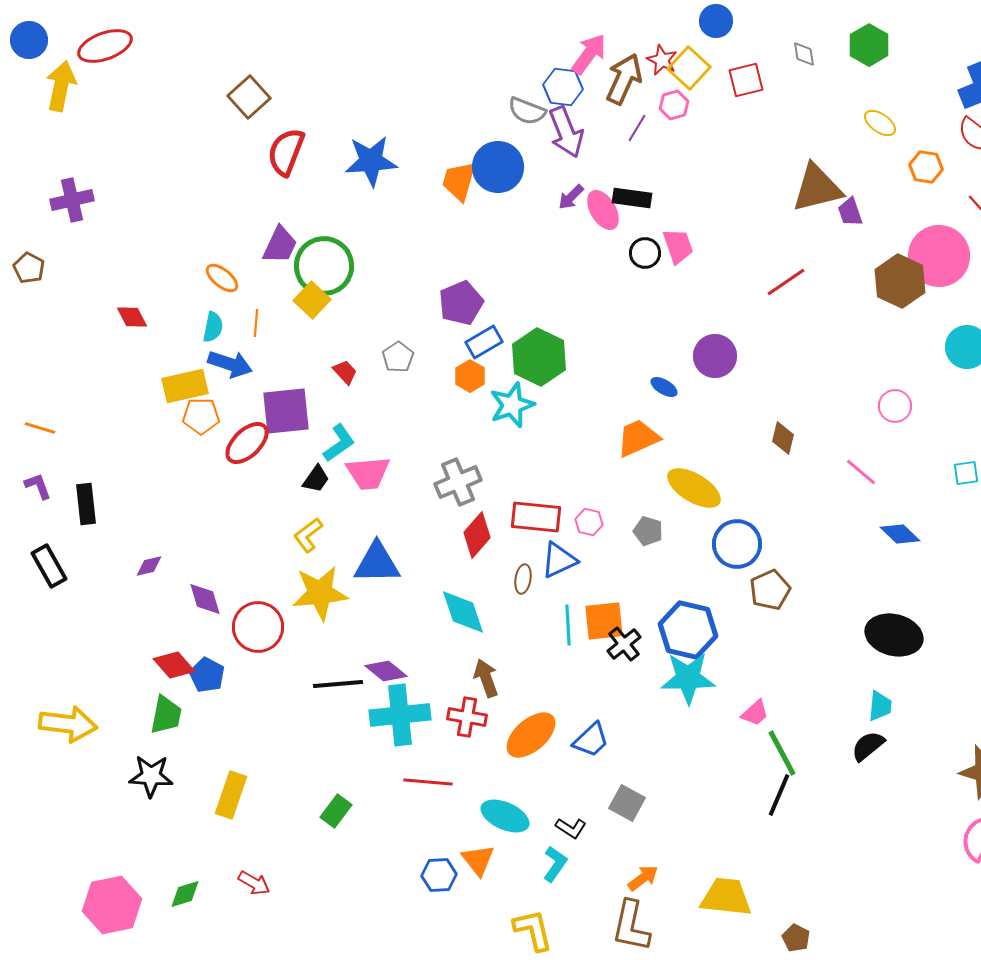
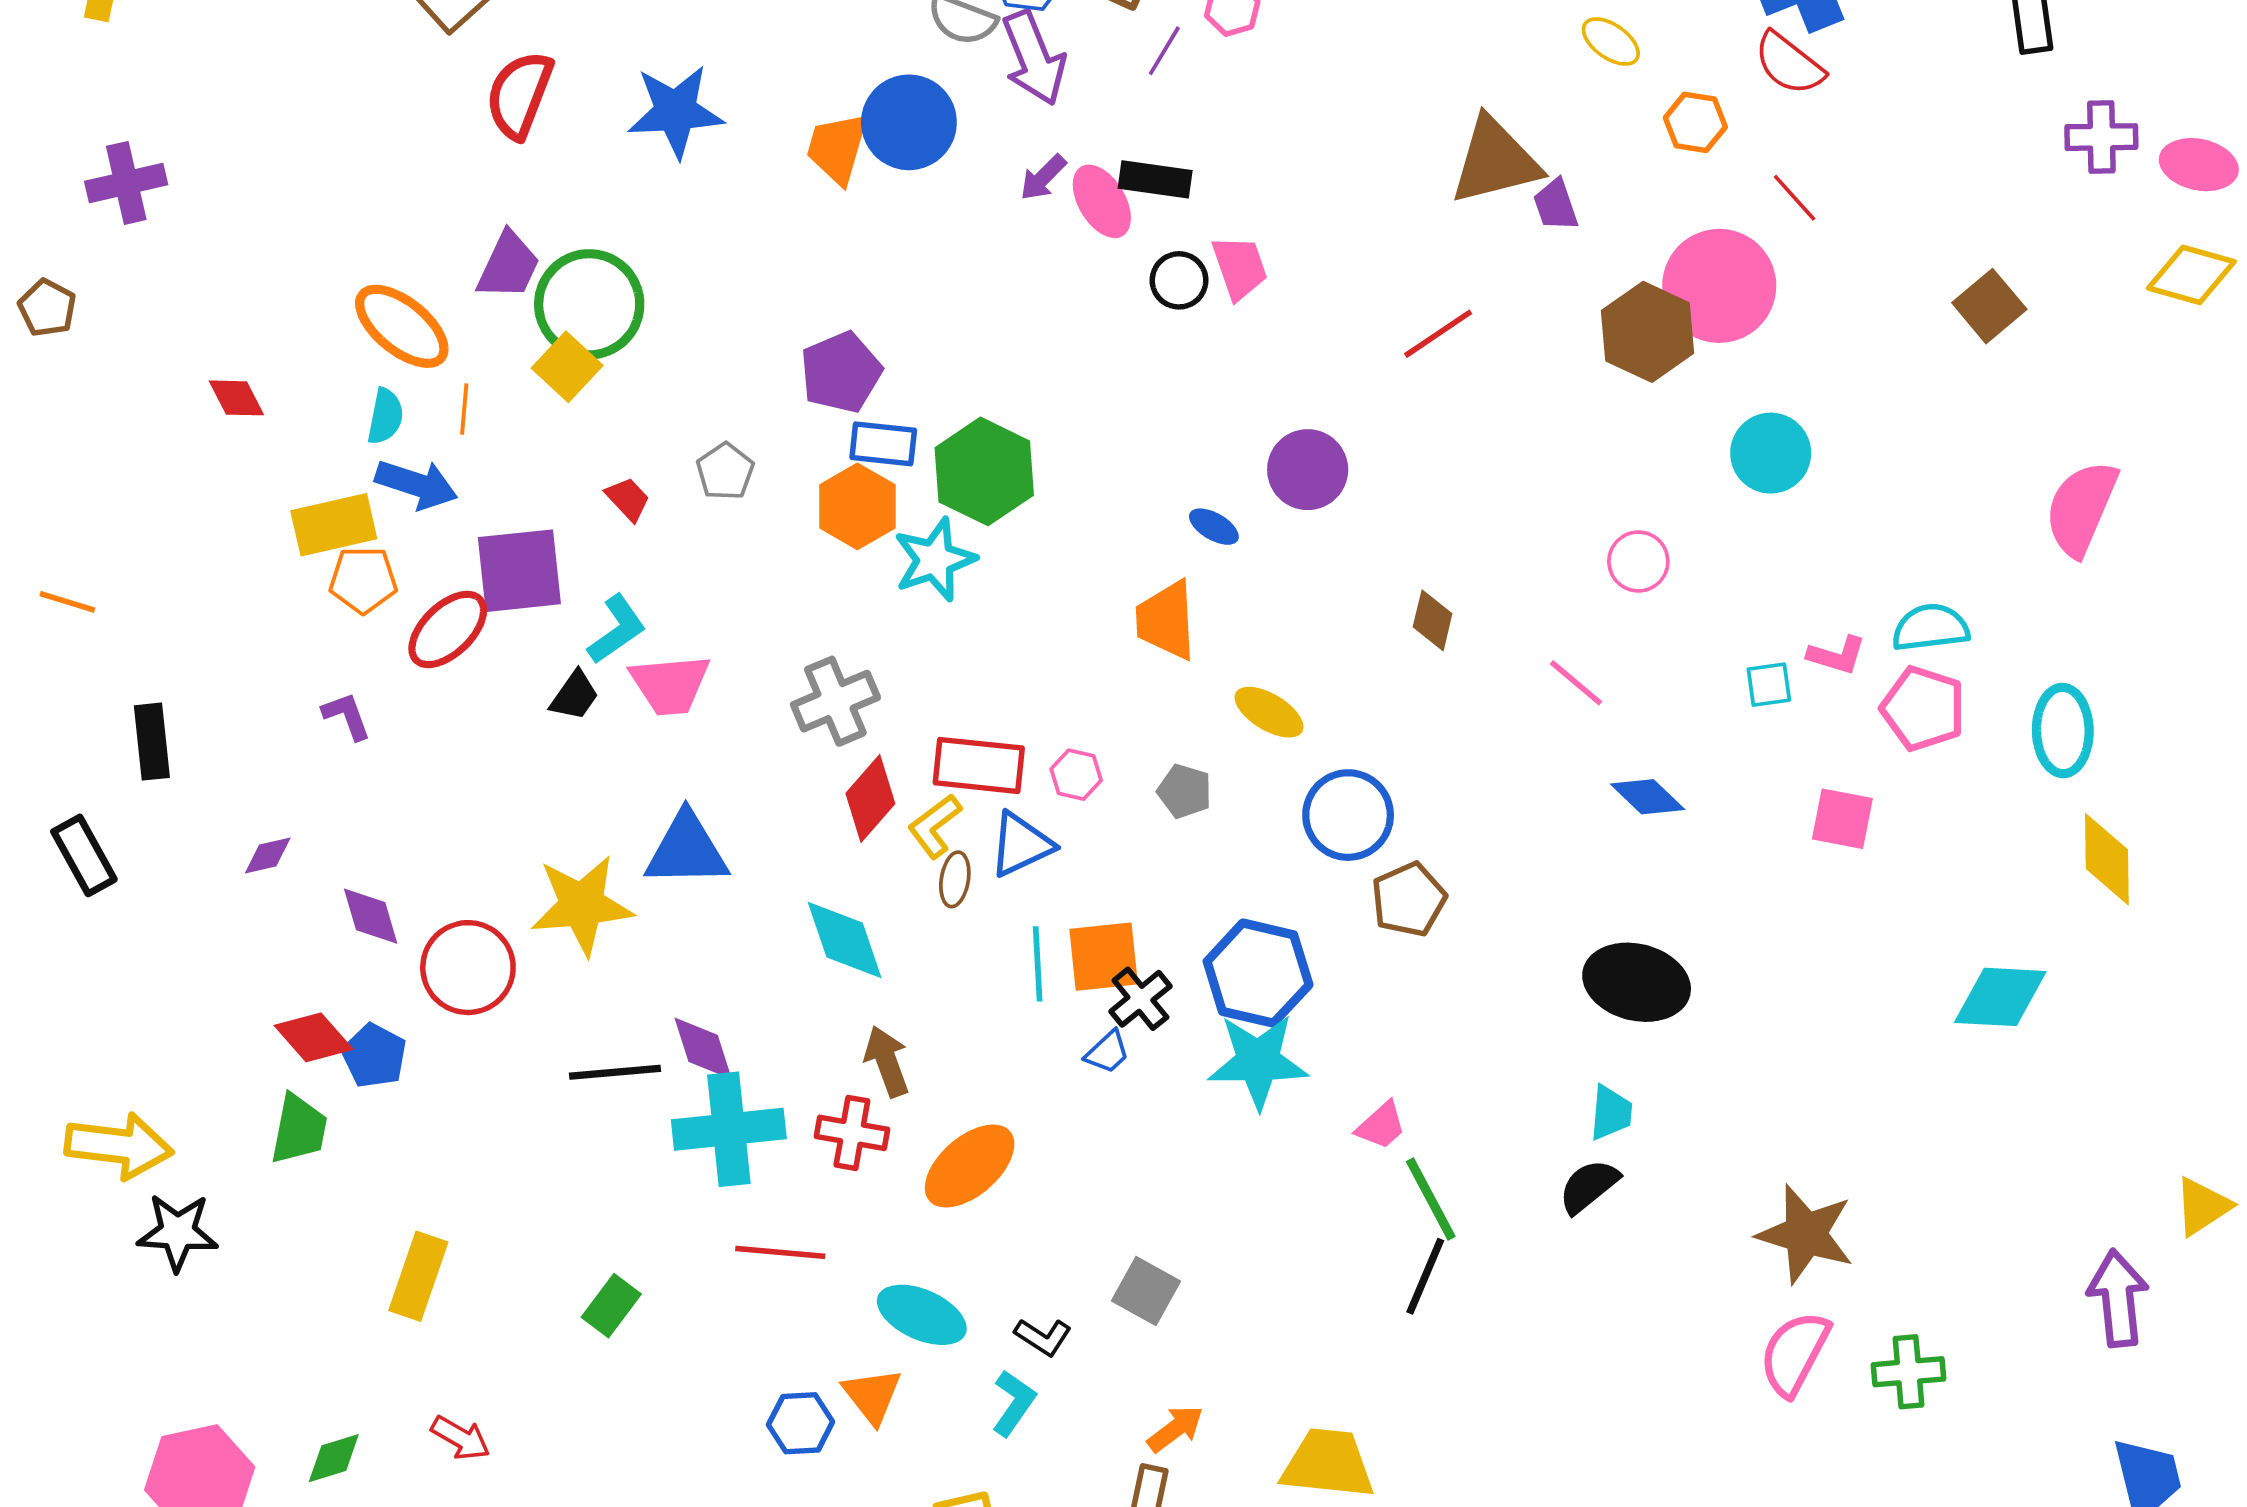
orange ellipse: (222, 278) -> (402, 326), size x1.6
blue rectangle: (484, 342) -> (883, 444), turned 36
orange hexagon: (470, 376) -> (857, 506), size x1.4
orange trapezoid: (638, 438) -> (1166, 620), turned -69
purple L-shape: (38, 486) -> (347, 716), moved
yellow ellipse: (694, 488) -> (1269, 712), size x0.7
yellow L-shape: (308, 535) -> (935, 826), moved
purple diamond: (386, 671) -> (703, 1048), turned 33
blue trapezoid: (591, 740) -> (1107, 1052), moved, size x0.7
black star: (151, 776) -> (178, 1232), moved

